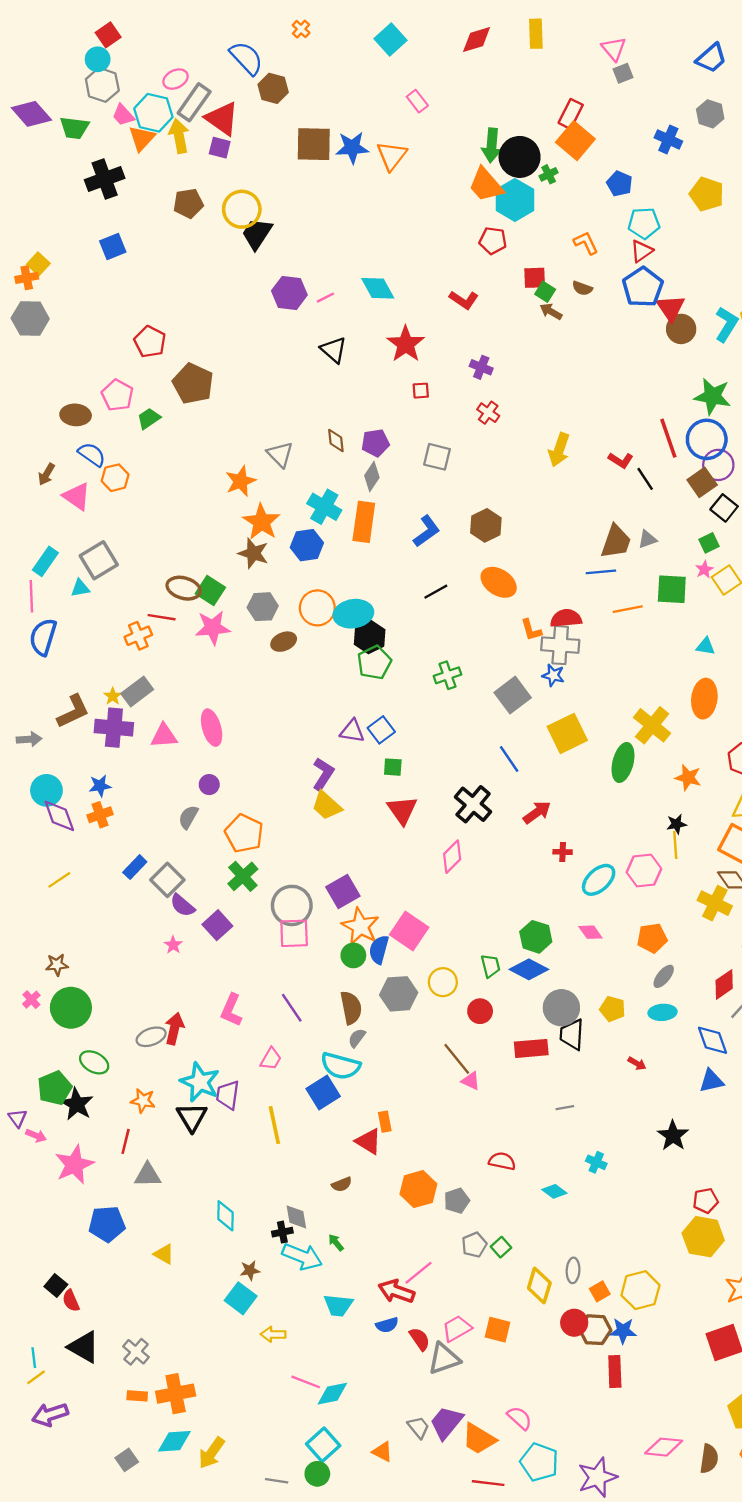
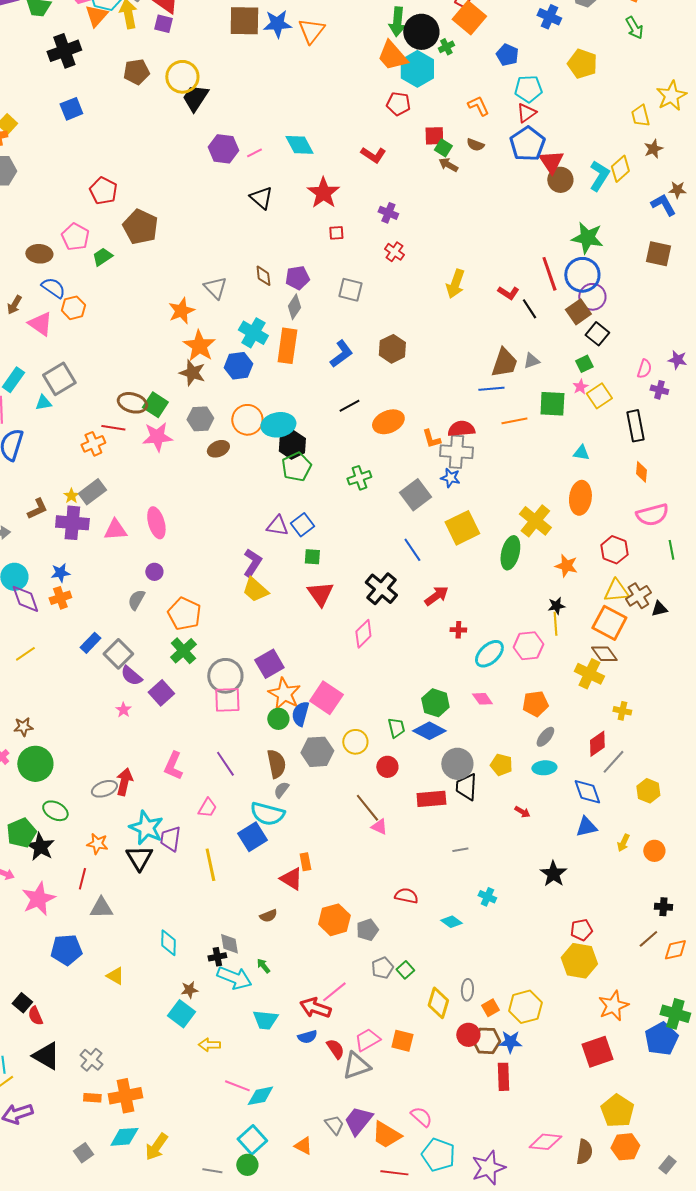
orange ellipse: (499, 582) -> (388, 422), moved, turned -56
brown L-shape: (73, 711) -> (37, 509), size x0.7

